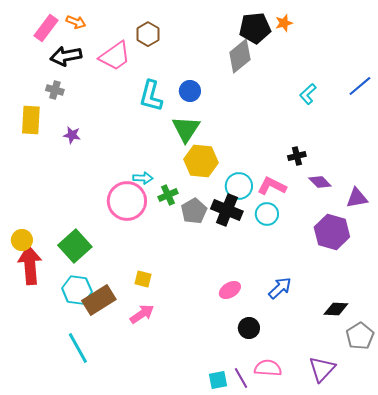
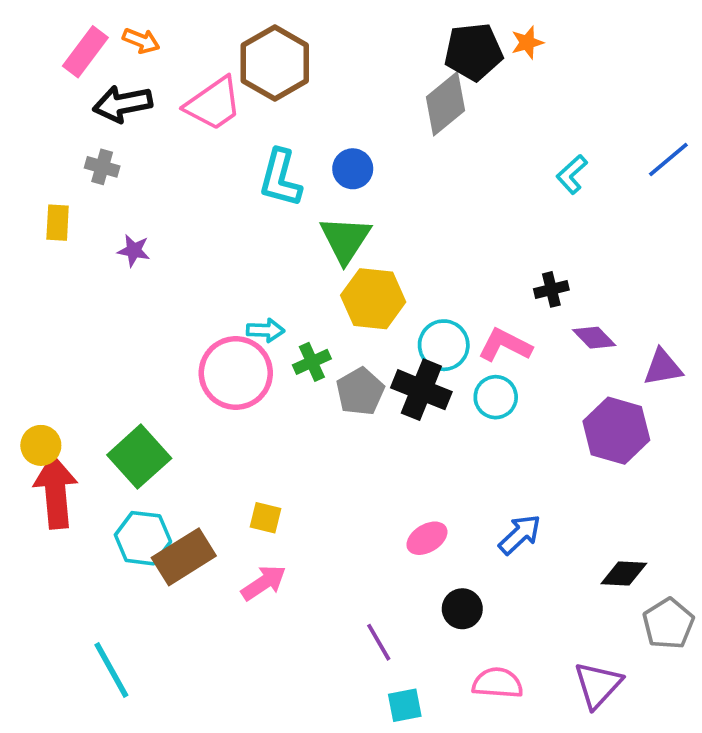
brown hexagon: (148, 34) -> (275, 63), size x1.6
yellow rectangle: (31, 120) -> (58, 223), size x0.7
cyan line: (78, 348) -> (111, 670), moved
purple line: (241, 378) -> (379, 642), moved

